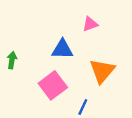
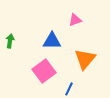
green arrow: (12, 60) -> (10, 41), moved

